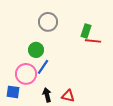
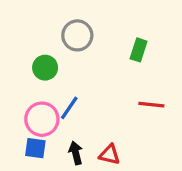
red line: (93, 41) -> (151, 105), moved
green circle: (36, 50) -> (45, 68), moved
blue square: (13, 92) -> (35, 148), moved

